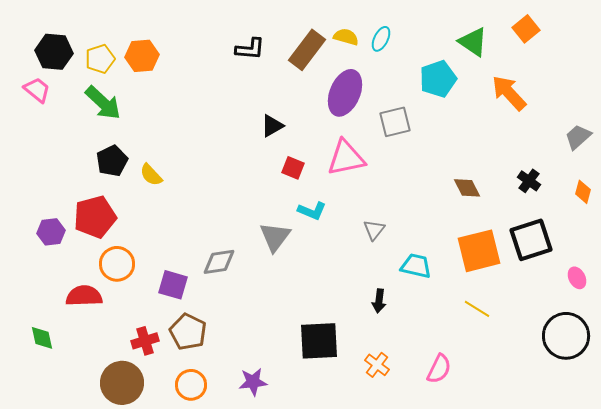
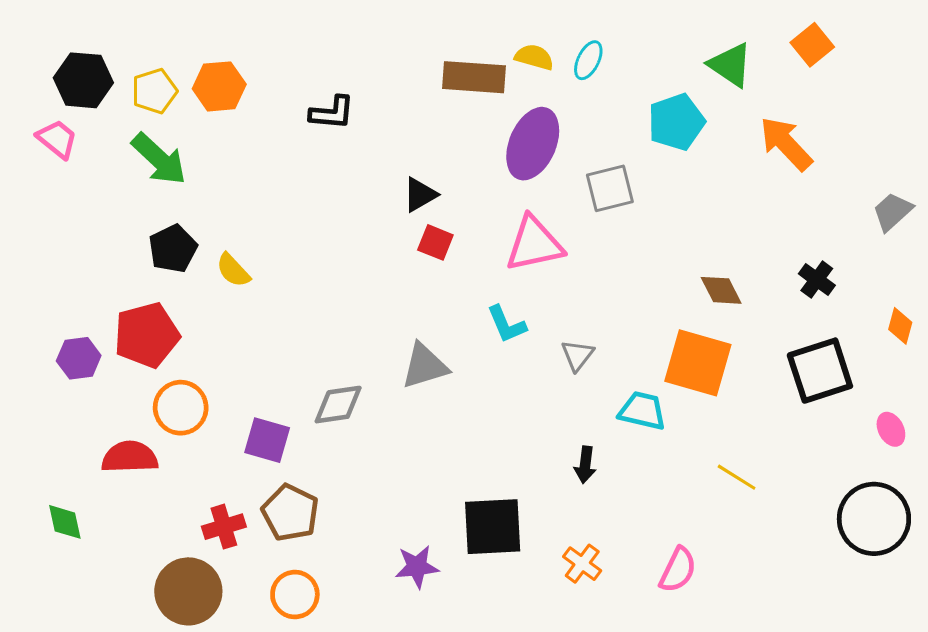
black L-shape: (250, 49) -> (332, 113), moved
brown rectangle: (307, 50) -> (474, 77), turned 57
red square: (293, 168) -> (435, 242), moved
orange diamond: (583, 192) -> (900, 326), moved
cyan L-shape: (312, 211) -> (506, 324), moved, turned 44
gray triangle: (275, 237) -> (425, 366), turned 36
orange square: (479, 251) -> (698, 363), moved, turned 30
purple star: (253, 382) -> (417, 567), moved

